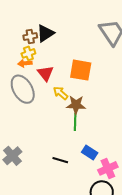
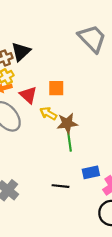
orange square: (81, 70) -> (56, 88), moved, size x0.7
blue rectangle: (90, 153) -> (91, 172), turned -35

